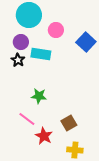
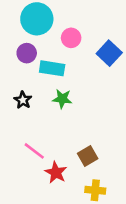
black star: (18, 60) -> (23, 100), moved
green star: (39, 96) -> (62, 99), moved

